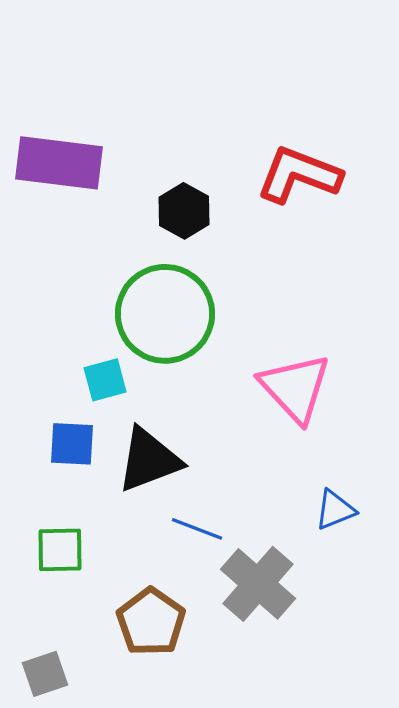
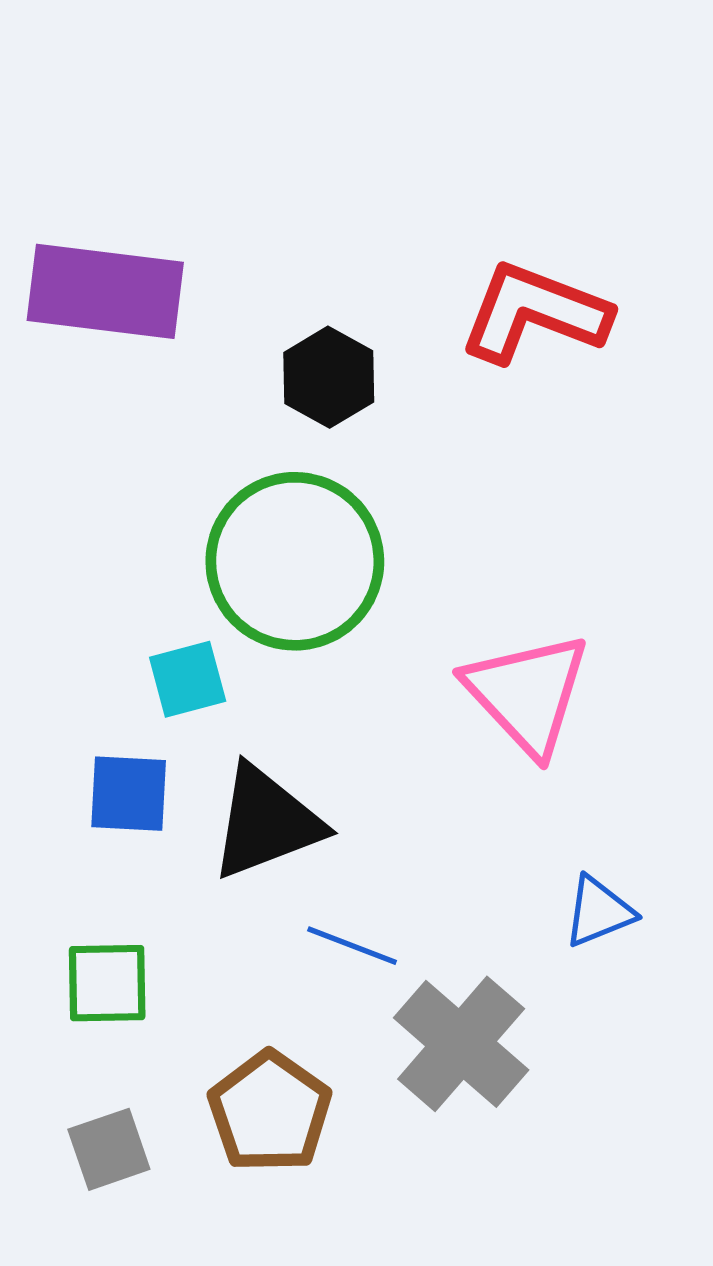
gray square: (45, 674) -> (109, 1149), moved

